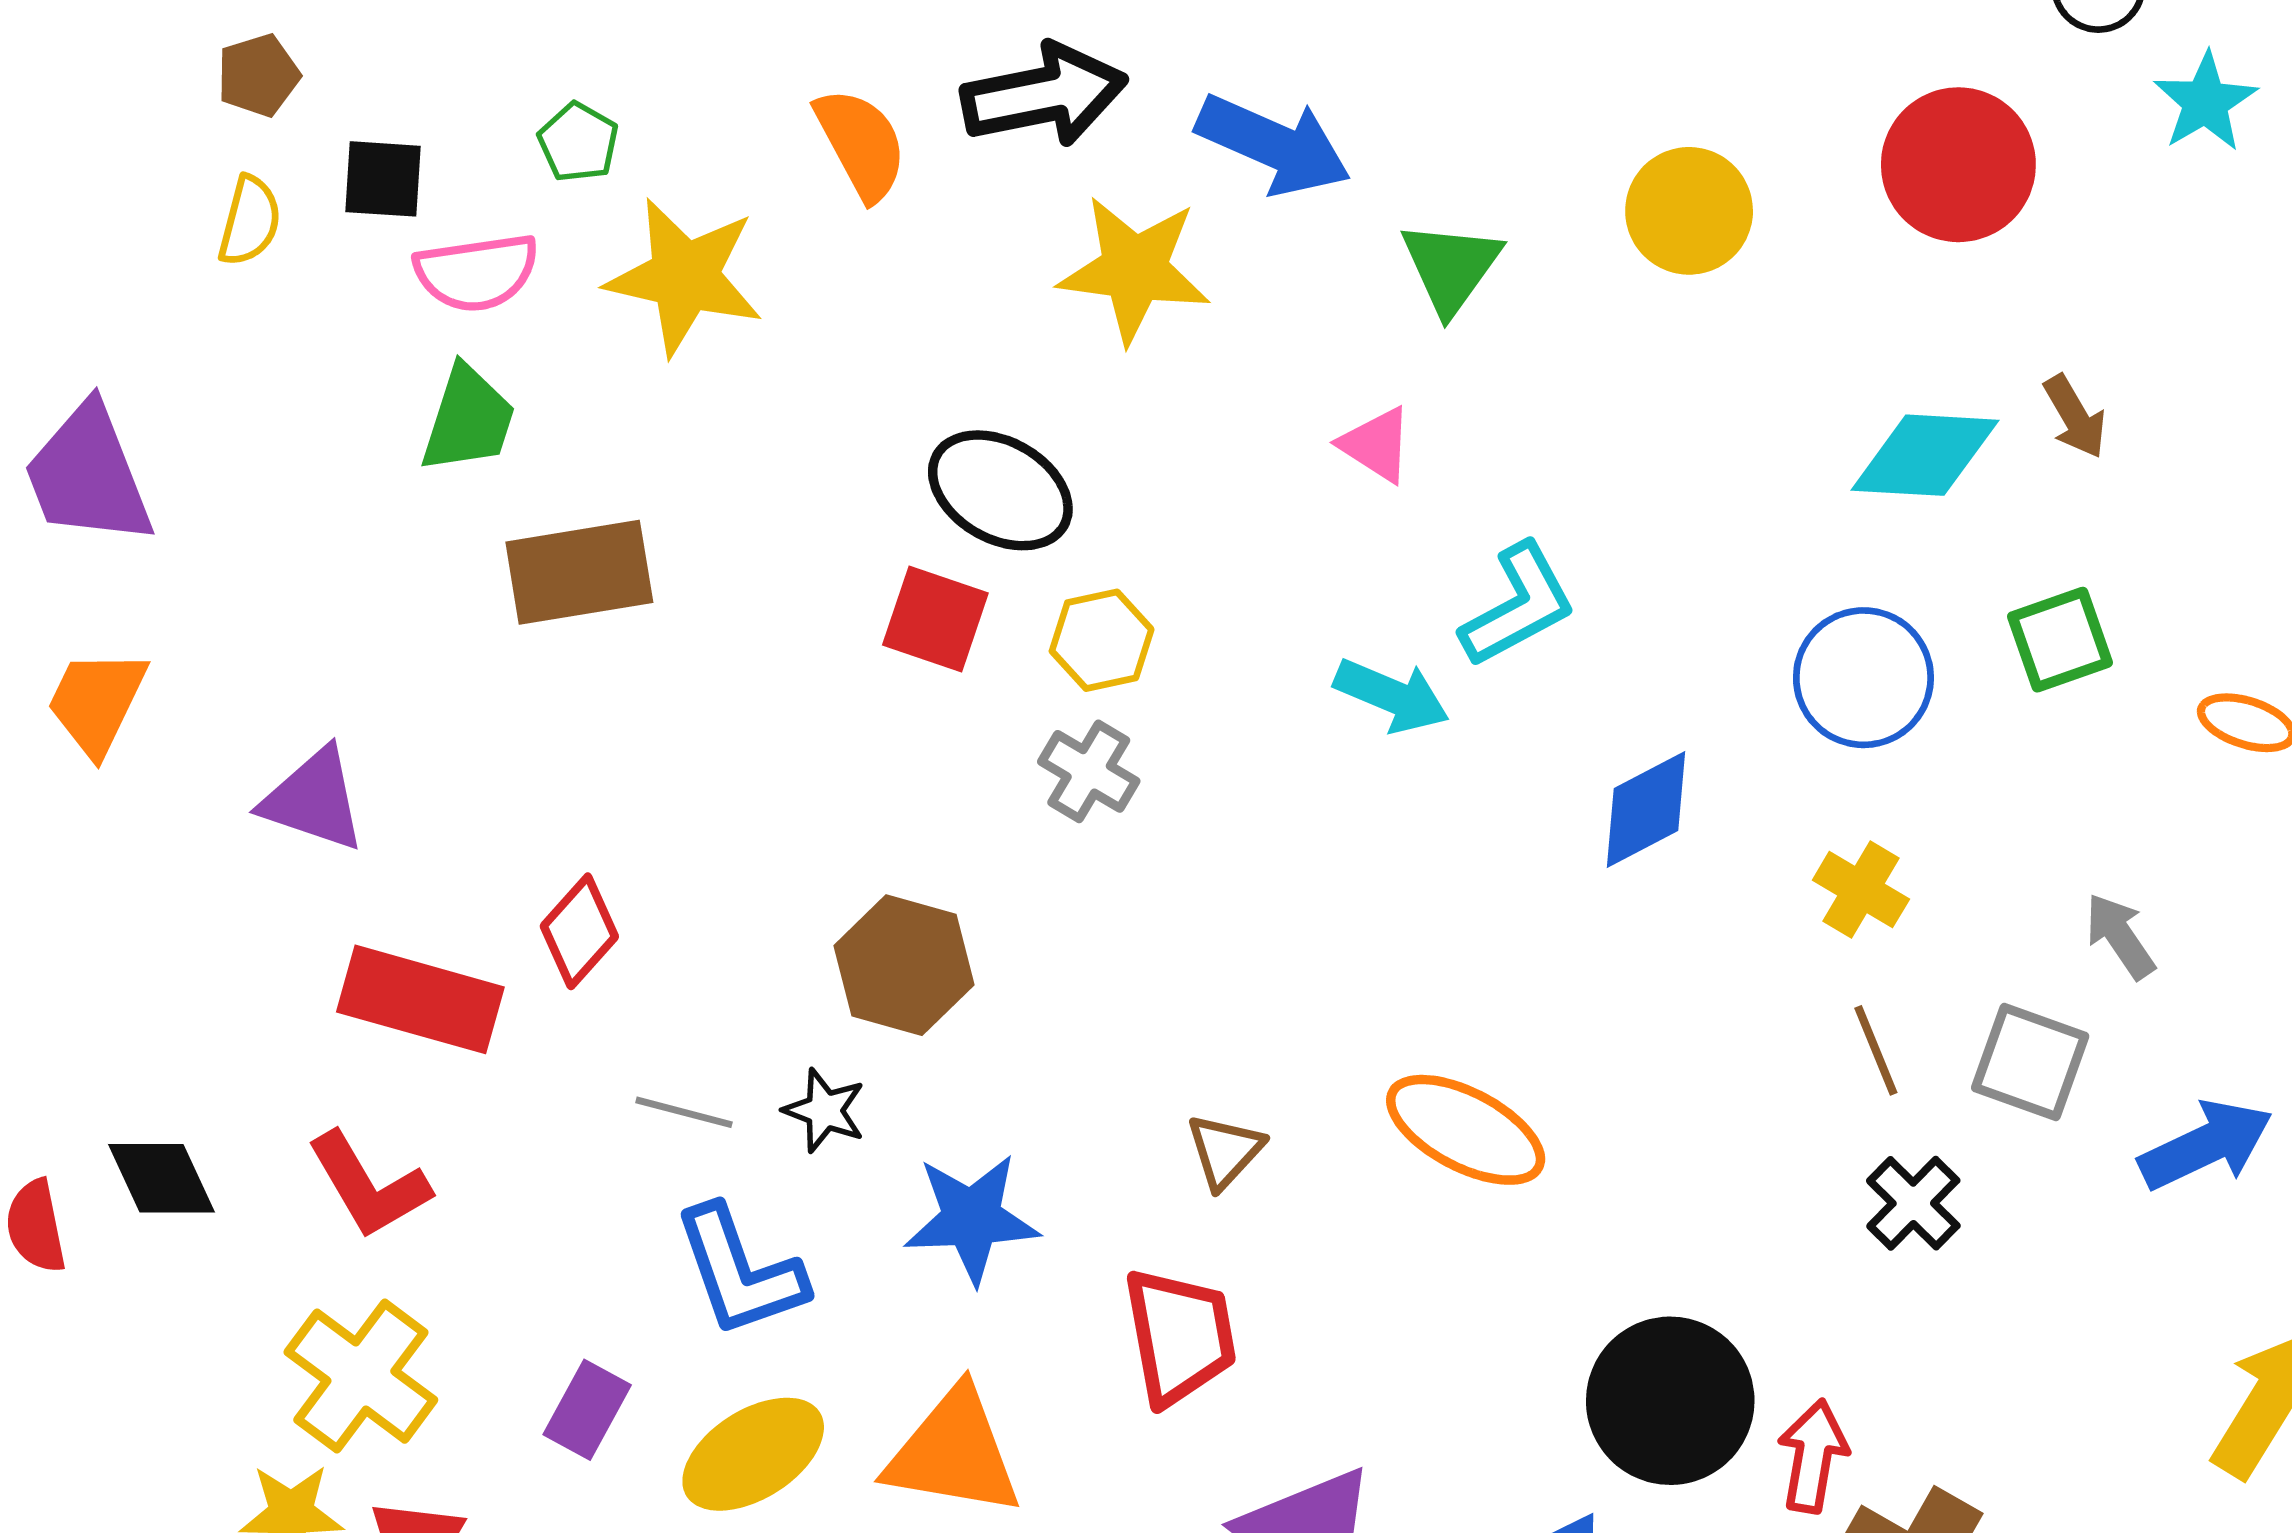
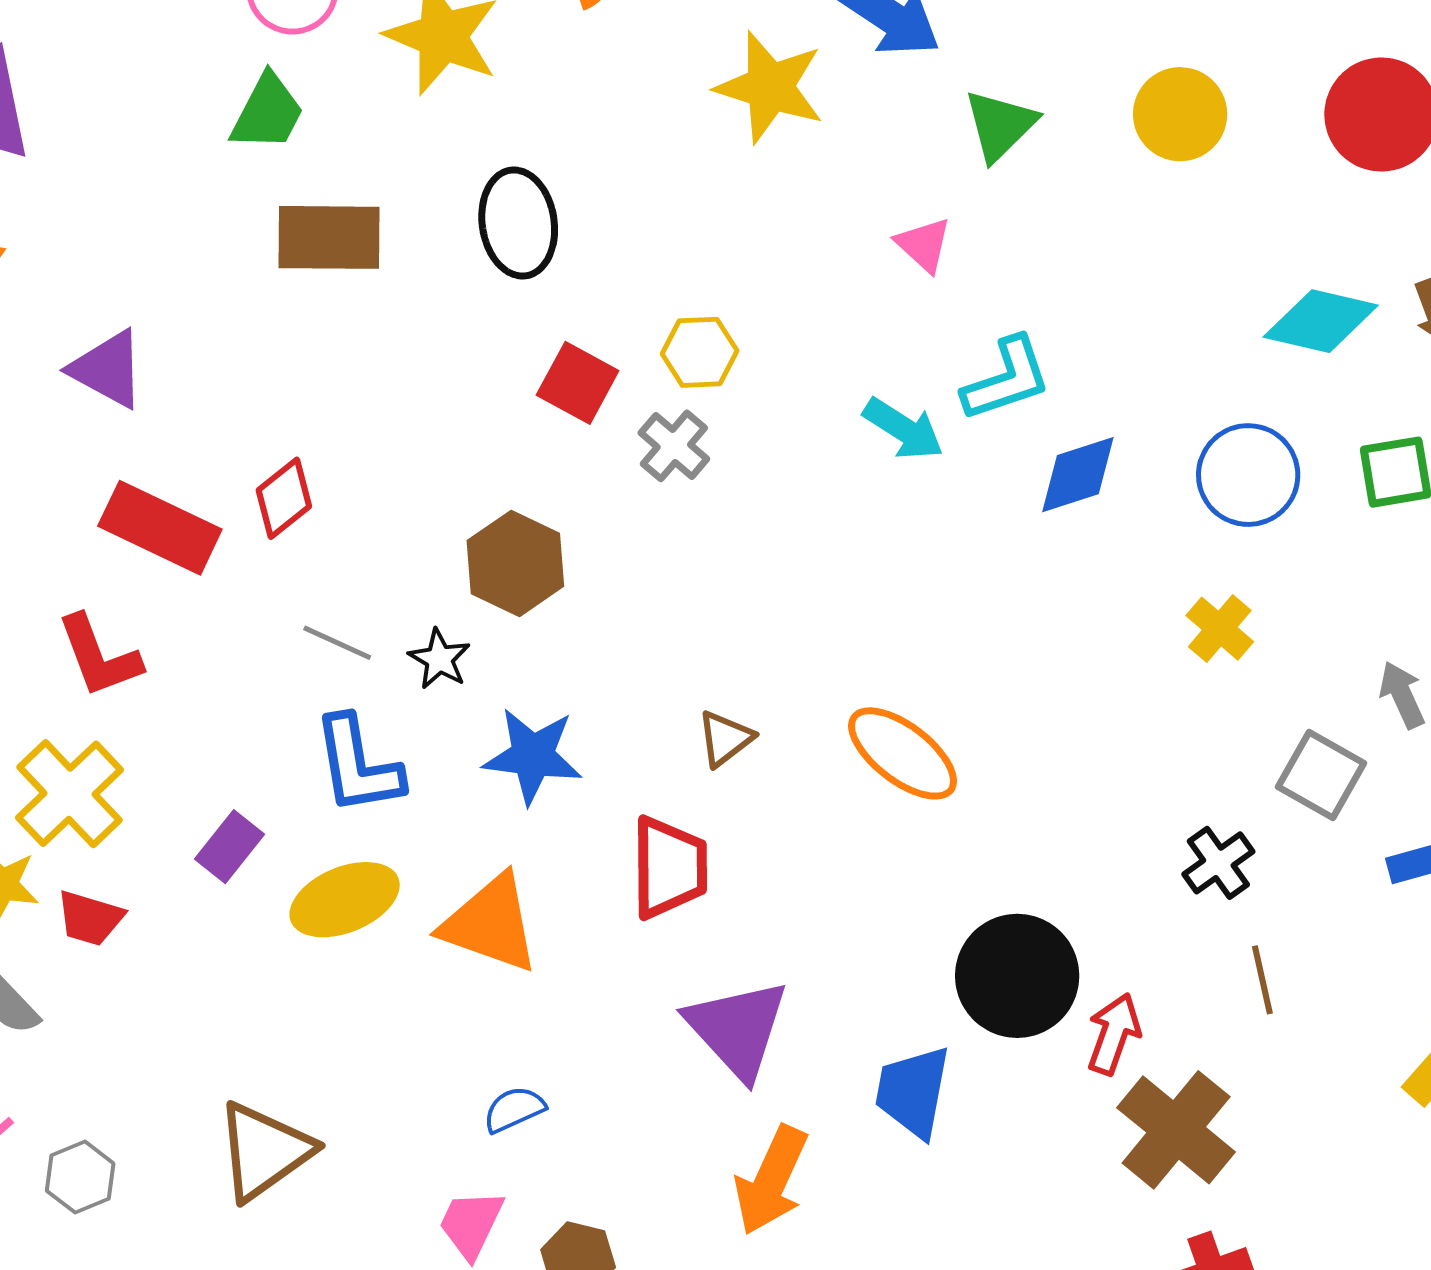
black ellipse: (1000, 490) -> (518, 223), moved, turned 42
red square: (935, 619) -> (578, 383), moved
blue diamond: (1646, 810) -> (1078, 475), moved
brown line: (1876, 1050) -> (1262, 980), moved

